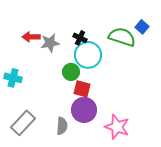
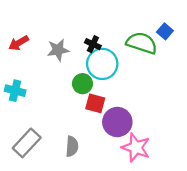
red arrow: (31, 37) -> (19, 43), moved, turned -30
purple circle: (84, 110) -> (117, 122), moved

